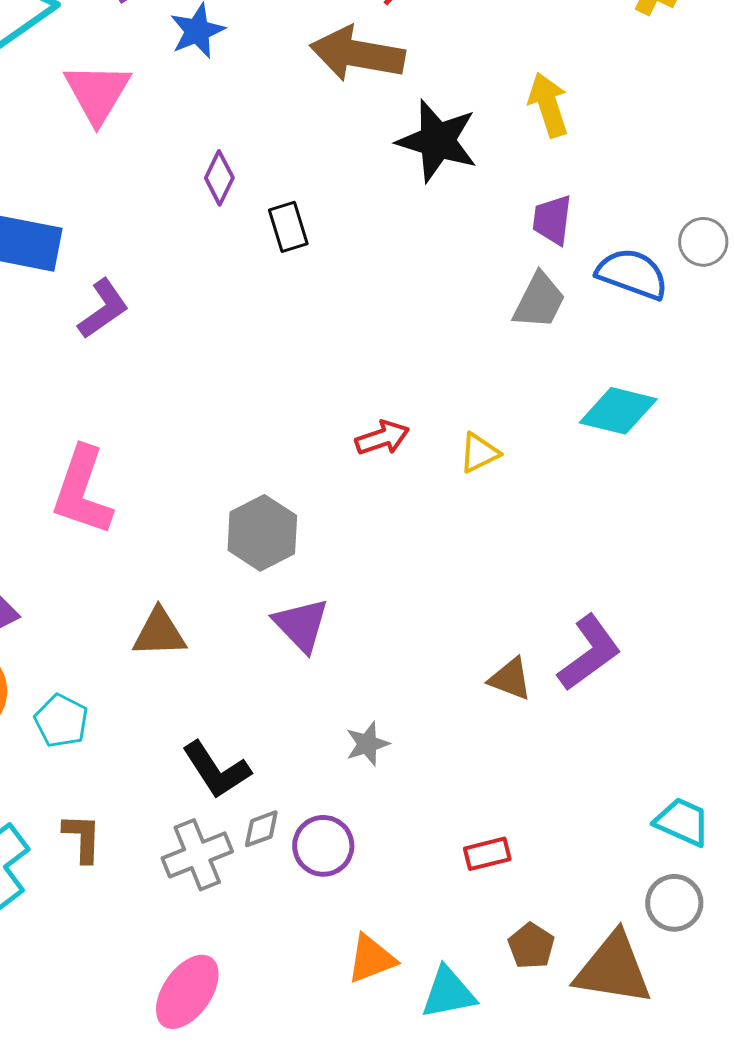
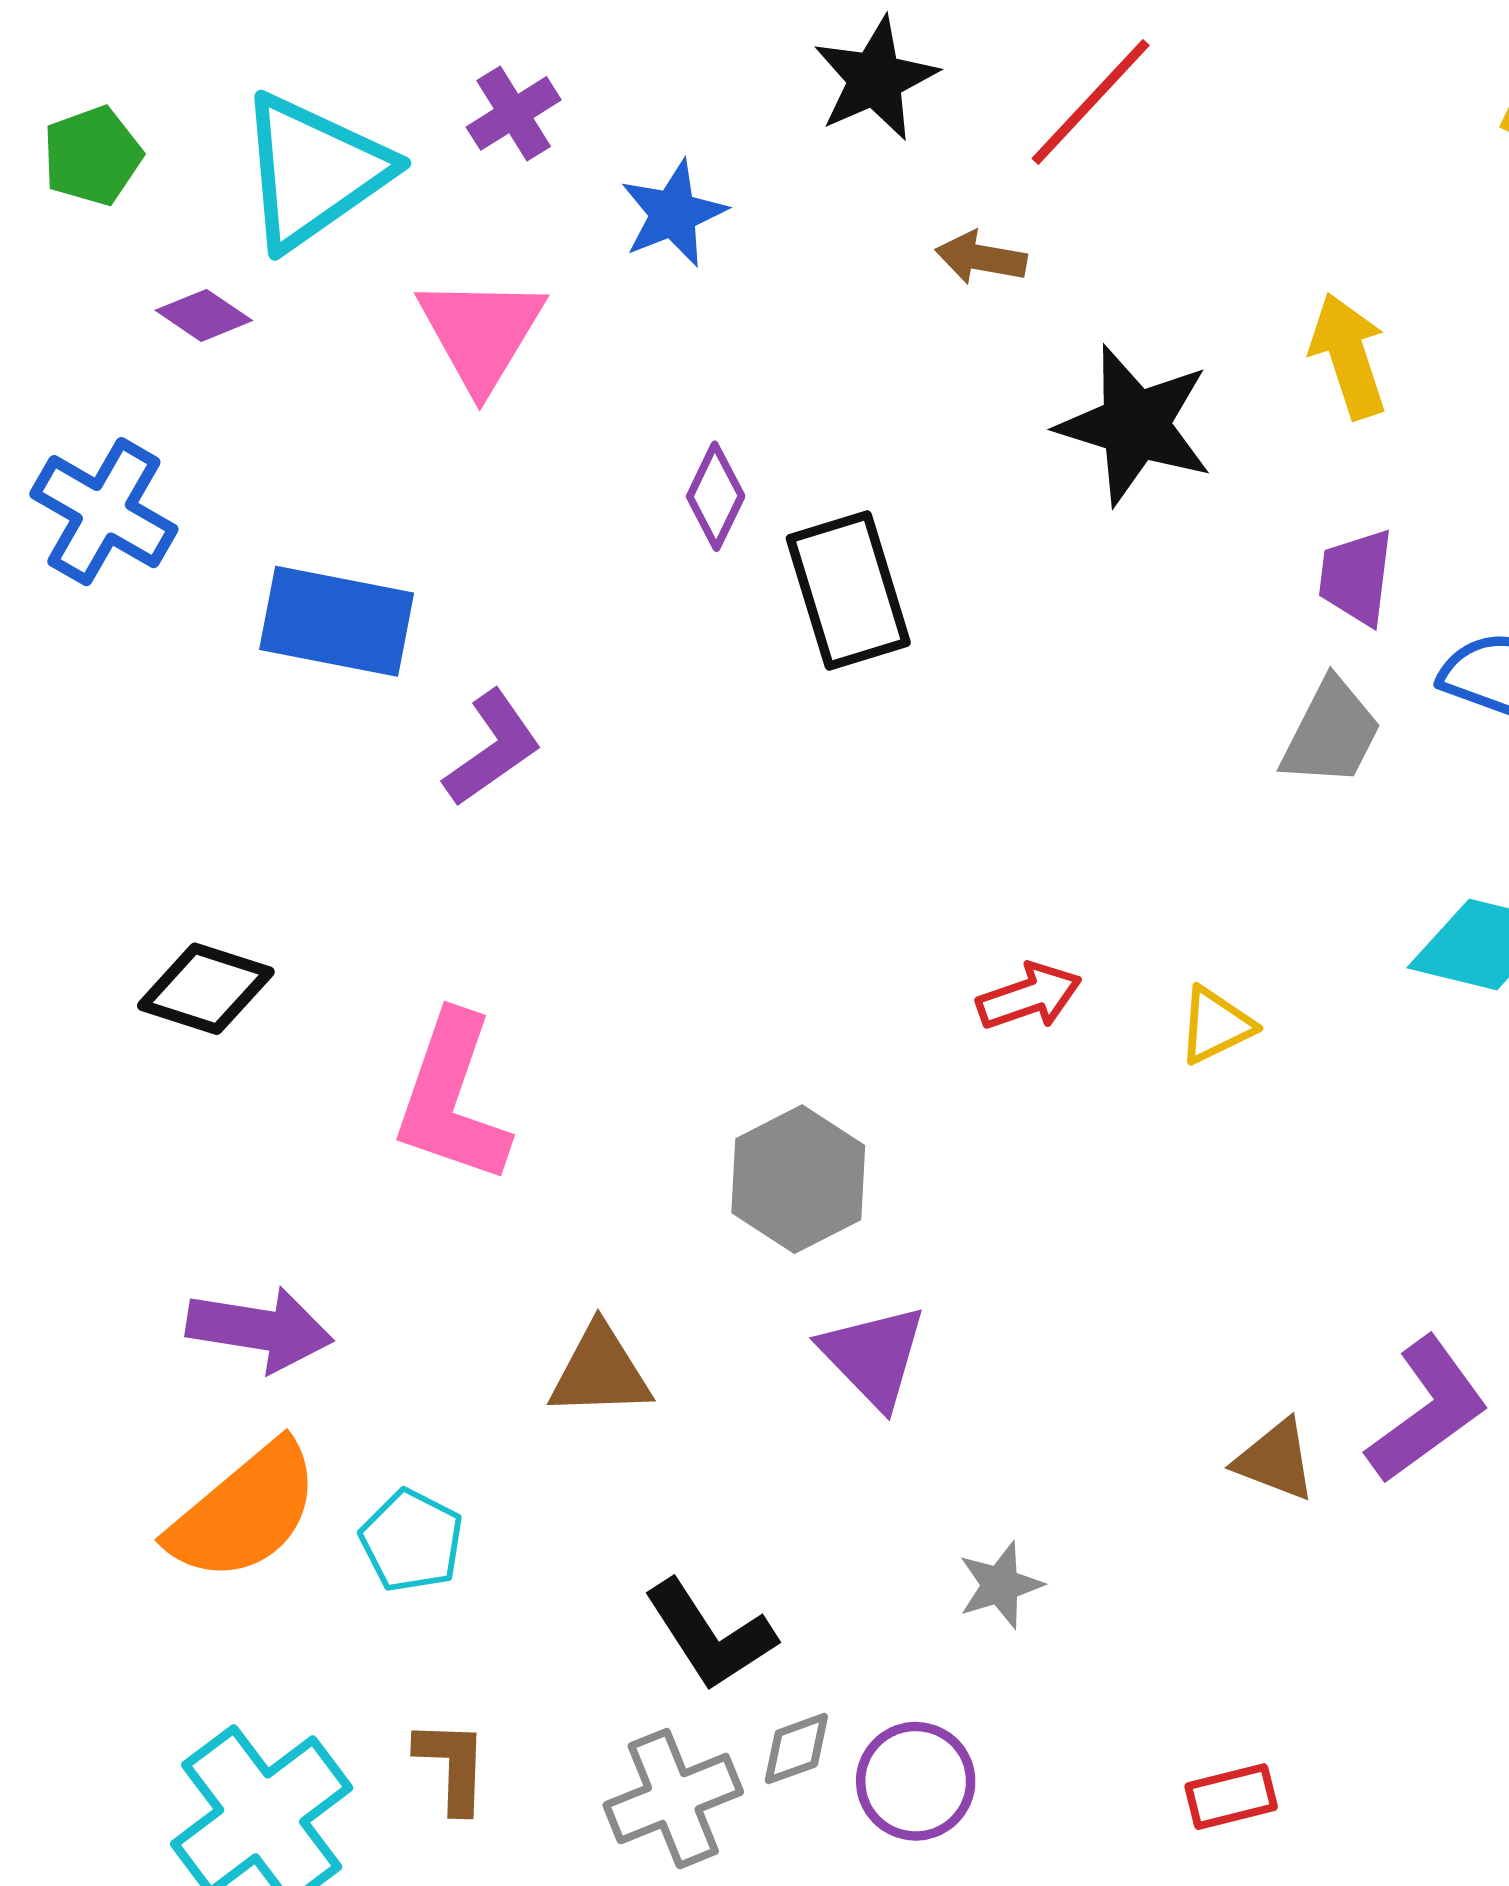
brown arrow: (357, 54) -> (981, 258), size x0.5
black rectangle: (288, 227) -> (848, 591), size x1.6

